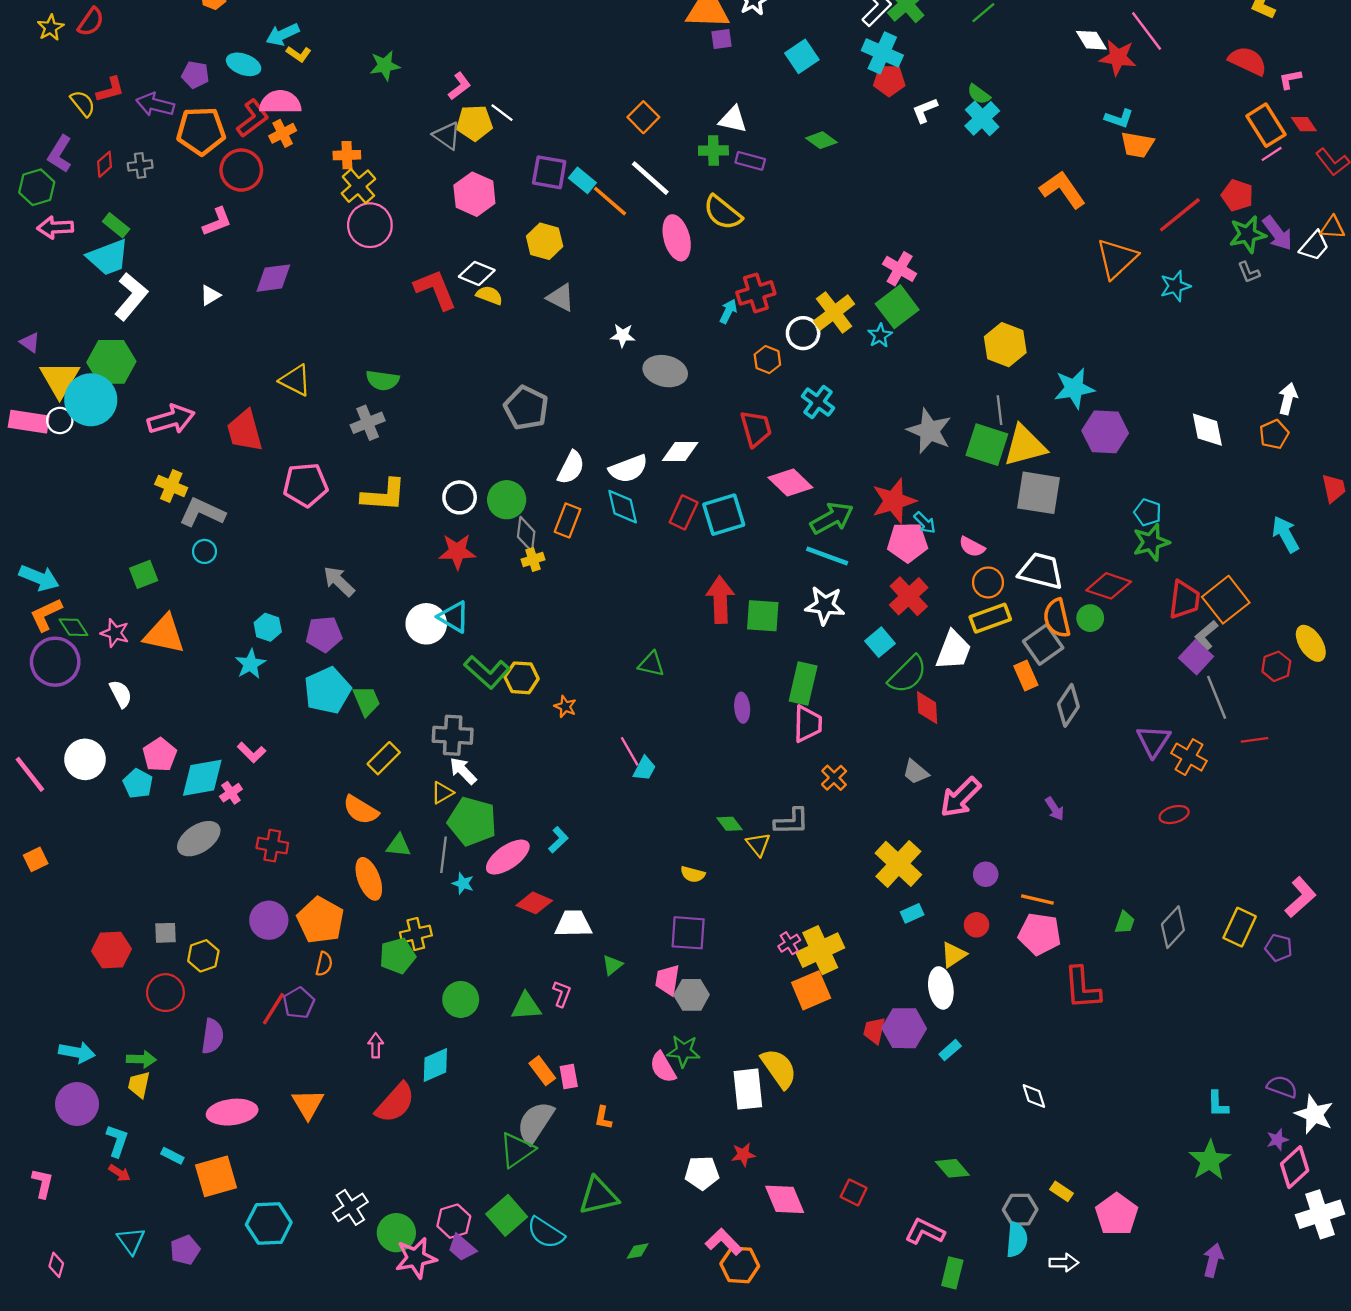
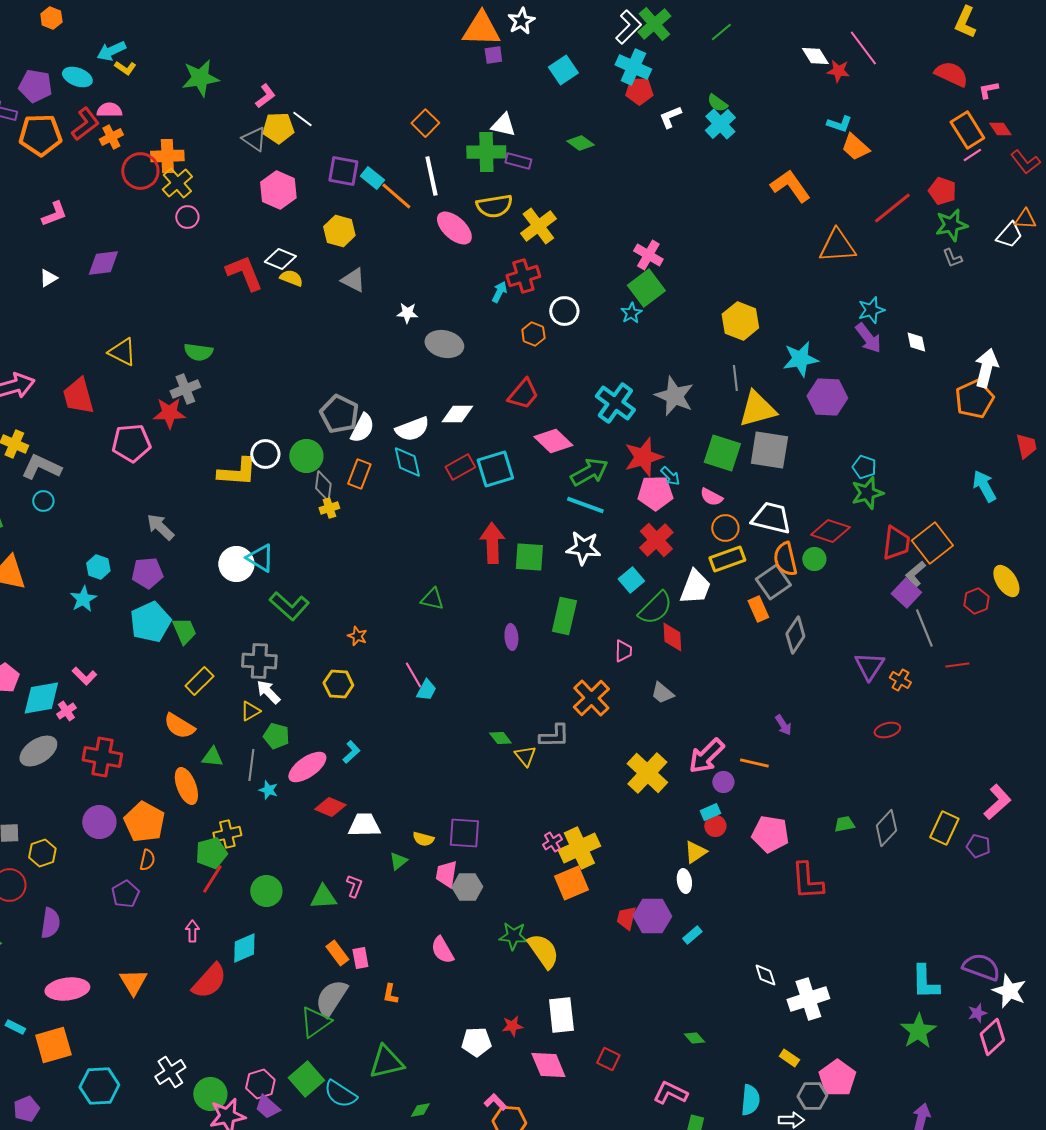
red star: (1118, 57) -> (838, 71), size x0.7
green star: (385, 65) -> (200, 78), size x1.4
purple pentagon: (195, 75) -> (35, 86), size x1.4
pink semicircle: (280, 102) -> (109, 110), size x0.7
orange trapezoid: (1137, 145) -> (855, 147), turned 32
green cross: (713, 151) -> (486, 152), size x1.5
orange cross: (347, 155) -> (167, 156), size x1.4
red circle: (241, 170) -> (140, 171), moved
white line: (650, 178) -> (431, 176), turned 36
yellow semicircle: (723, 213) -> (494, 206), turned -48
pink circle: (370, 225) -> (187, 217), size x0.6
purple arrow: (1277, 233) -> (868, 338), moved
pink ellipse: (677, 238) -> (454, 228), turned -33
orange triangle: (1117, 258) -> (837, 246), turned 39
cyan star: (1175, 286) -> (871, 310), moved
yellow cross: (834, 312) -> (538, 226), moved
white arrow: (1288, 399) -> (986, 368), size x1.4
cyan cross: (818, 402) -> (615, 403), moved, size x1.4
gray pentagon: (526, 408) -> (339, 414), moved
red trapezoid: (756, 429) -> (523, 394), turned 56
white diamond: (1207, 430) -> (916, 342), moved, size x0.7
orange pentagon: (1274, 434) -> (974, 399), size x1.5
green square: (987, 445) -> (722, 453), moved
yellow L-shape: (384, 495) -> (237, 472), moved
red rectangle: (684, 512) -> (460, 467), turned 36
red star: (457, 551) -> (169, 413), moved
yellow hexagon: (522, 678) -> (338, 684), moved
pink trapezoid: (808, 724) -> (623, 651), moved, size x0.7
orange cross: (1189, 757) -> (900, 680), size x0.7
orange cross: (834, 778) -> (591, 698), size x1.6
pink arrow: (960, 797) -> (706, 756), moved
green pentagon: (472, 821) -> (276, 736), size x0.6
red cross: (272, 846) -> (102, 757), size x1.4
yellow semicircle: (693, 874) -> (423, 839), moved
orange line: (1037, 900) -> (754, 763), moved
cyan rectangle: (912, 913) -> (710, 812), moved
green trapezoid: (1125, 923) -> (844, 824), turned -120
white ellipse: (941, 988) -> (684, 881), size x0.7
red line: (273, 1009) -> (212, 879), moved
green star: (684, 1051) -> (513, 936), moved
purple semicircle: (1282, 1087) -> (981, 967), size x1.4
white rectangle: (748, 1089) -> (561, 1015), moved
cyan L-shape: (1218, 1104) -> (925, 982), size x1.5
green diamond: (952, 1168) -> (694, 1038), size x0.7
gray hexagon: (1020, 1210) -> (812, 1096), moved
white cross: (1320, 1214) -> (808, 999), moved
pink L-shape: (724, 1242) -> (495, 1102), size x0.7

